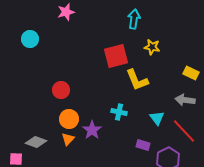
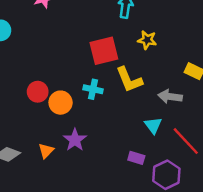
gray arrow: (185, 100) -> (170, 97), moved
cyan cross: (119, 112) -> (93, 89), moved
orange circle: (69, 119) -> (61, 103), moved

